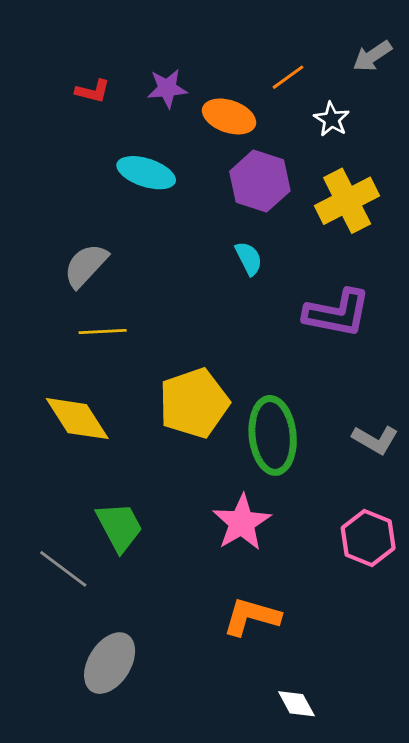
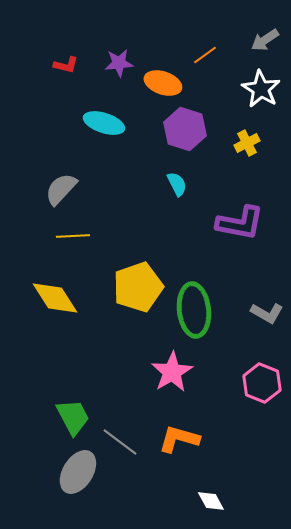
white star: (332, 119) -> (261, 89), moved, size x1.5
yellow cross: (347, 201) -> (247, 143), size x0.6
green trapezoid: (119, 527) -> (73, 417), moved
gray line: (63, 569) -> (120, 442), moved

